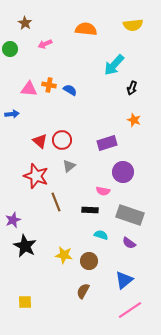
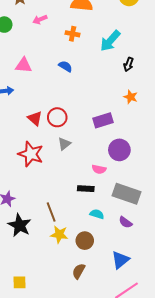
orange cross: (49, 85) -> (73, 34), moved
brown line: (56, 202) -> (51, 212), moved

